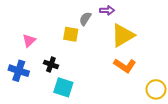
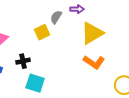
yellow square: (71, 34) -> (42, 32), turned -35
black cross: (51, 64) -> (23, 61), turned -32

